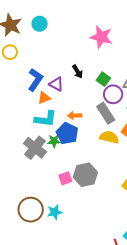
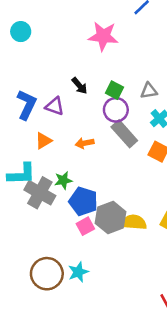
purple circle: (113, 94) -> (116, 110), moved
orange triangle: (44, 98) -> (43, 141), moved
cyan L-shape: (46, 119) -> (21, 174), moved
blue pentagon: (67, 133) -> (83, 201), moved
yellow semicircle: (109, 137) -> (134, 222), moved

